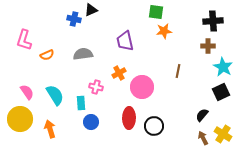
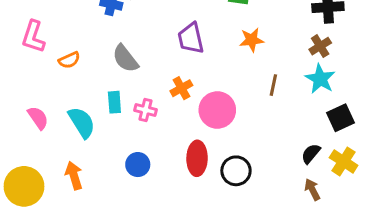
orange star: (164, 31) -> (252, 40), moved
brown cross: (208, 46) -> (320, 46), turned -32
gray semicircle: (83, 54) -> (125, 59), turned -120
cyan star: (223, 67) -> (320, 79), moved
cyan rectangle: (81, 103) -> (114, 102), moved
yellow circle: (20, 119) -> (24, 186), moved
yellow cross: (223, 134) -> (344, 161), moved

